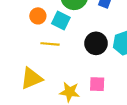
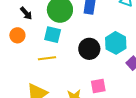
orange circle: (38, 16) -> (17, 35), moved

